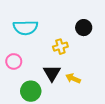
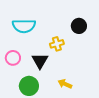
black triangle: (52, 73) -> (40, 61), moved
yellow arrow: (73, 78) -> (65, 84), moved

